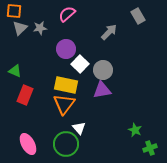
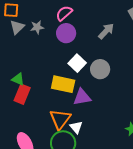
purple circle: (66, 49) -> (66, 33), moved
green triangle: (15, 71) -> (18, 79), moved
purple triangle: (102, 90) -> (82, 97), moved
orange triangle: (64, 104) -> (60, 119), moved

